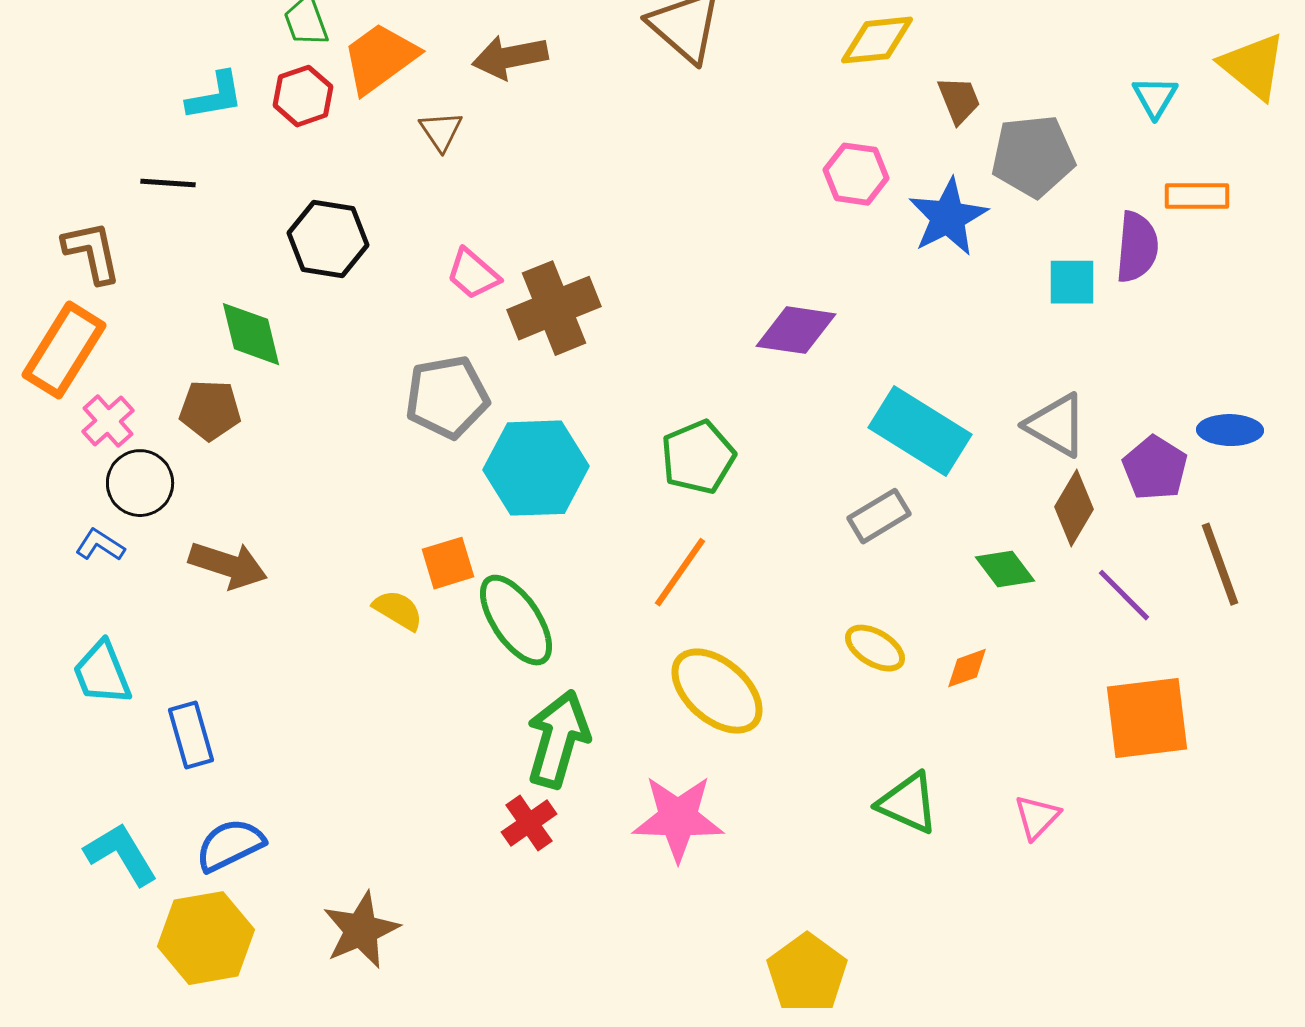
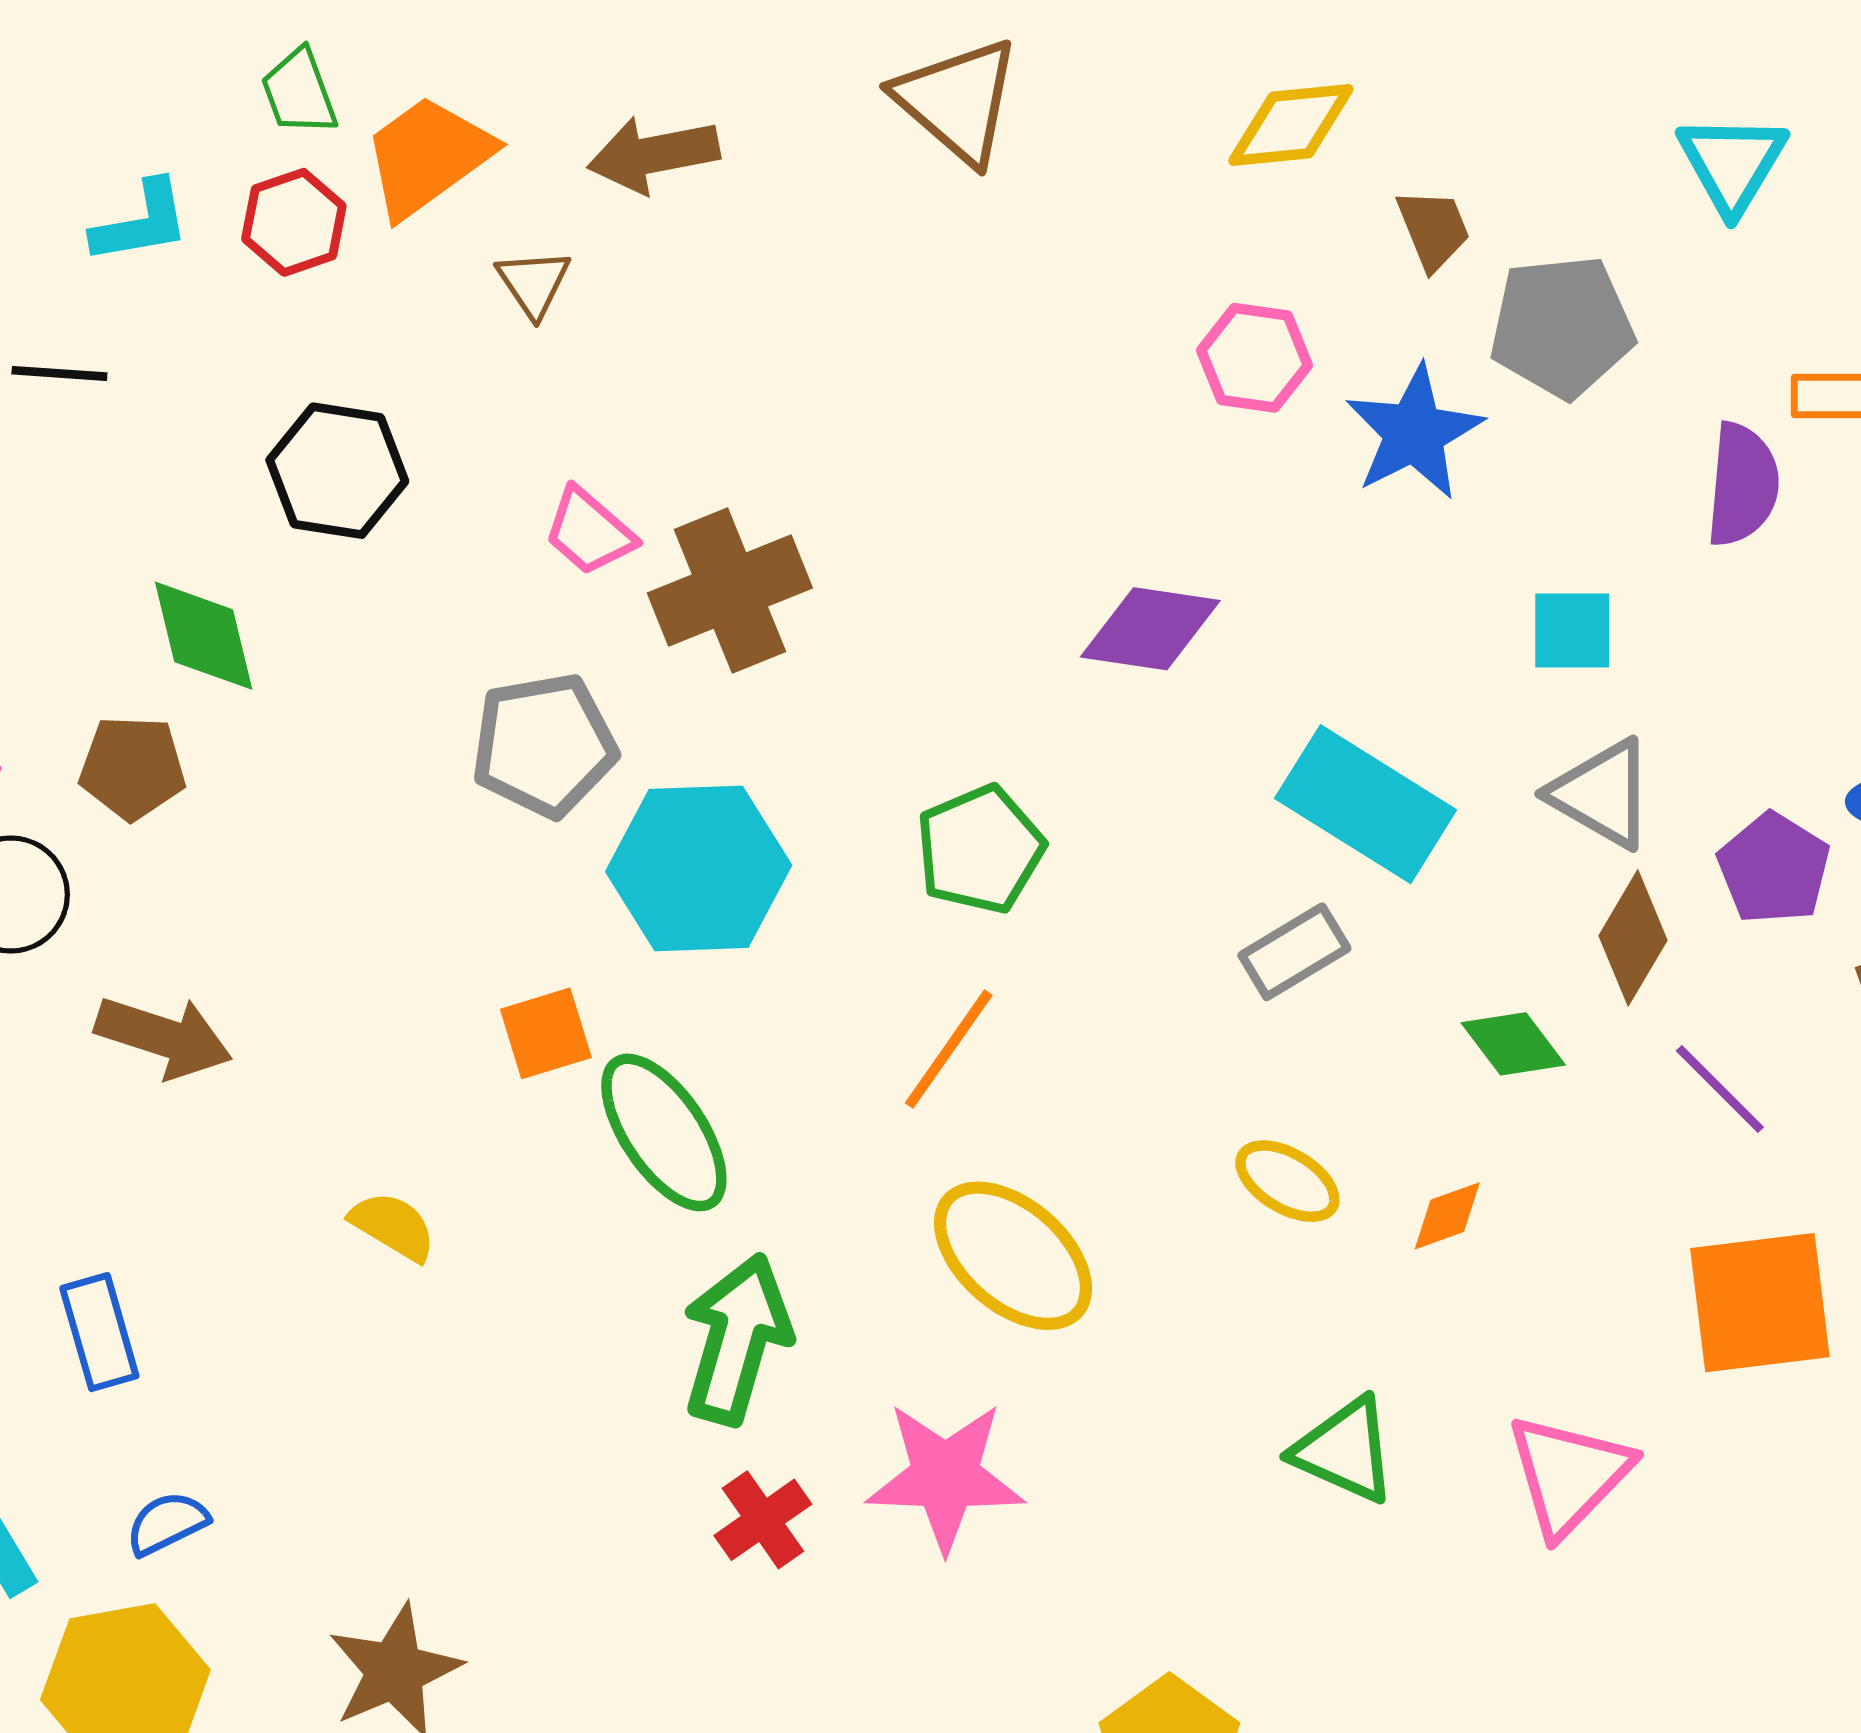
cyan triangle: (1155, 97) -> (1732, 163), moved, size x1.4
cyan square: (1072, 282) -> (1572, 630), moved
yellow semicircle: (398, 610) -> (393, 1226), moved
pink triangle: (1037, 817) -> (1569, 1475), size x1.6
red cross: (529, 823) -> (763, 1520), moved
blue semicircle: (230, 845) -> (167, 1523), size x0.7

